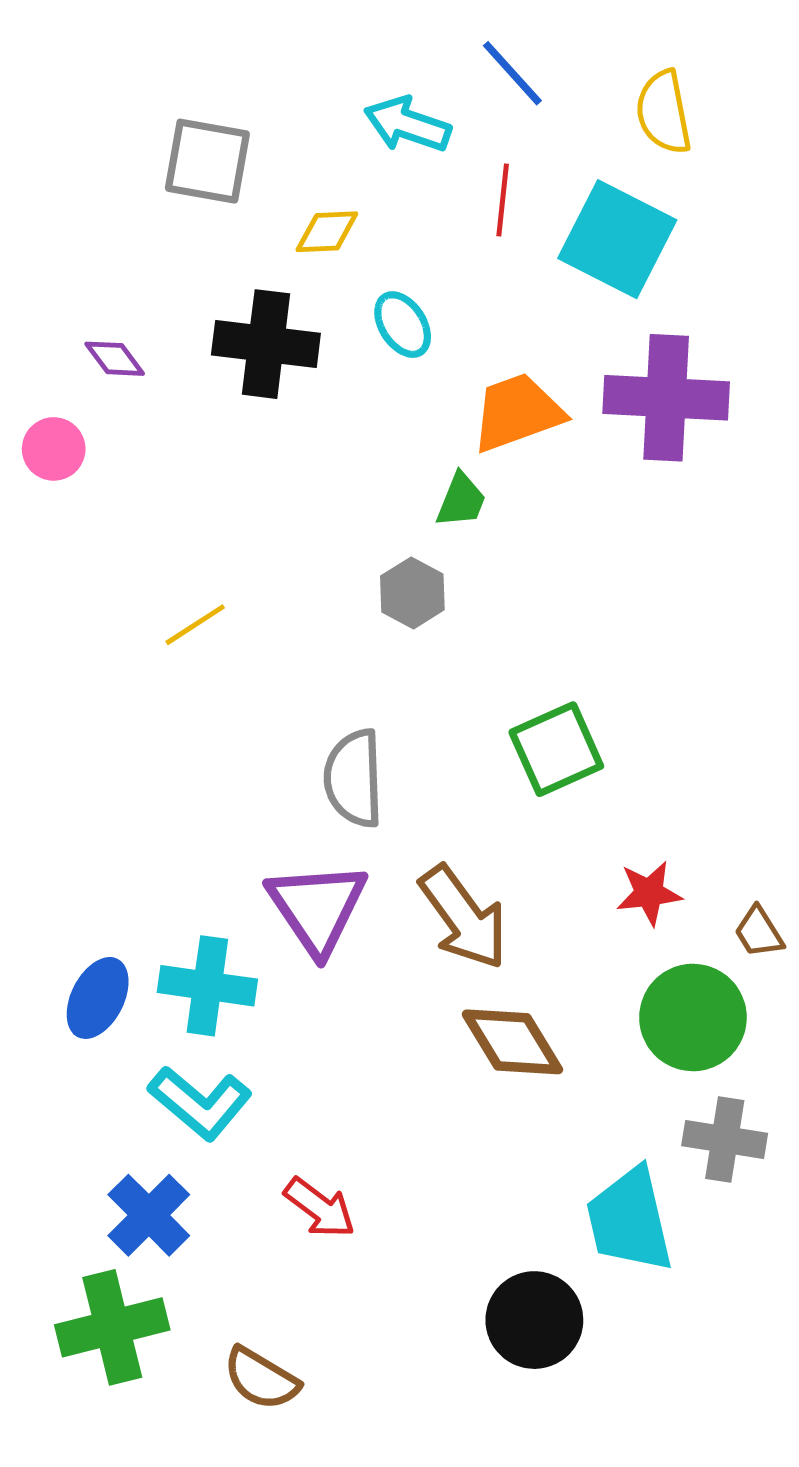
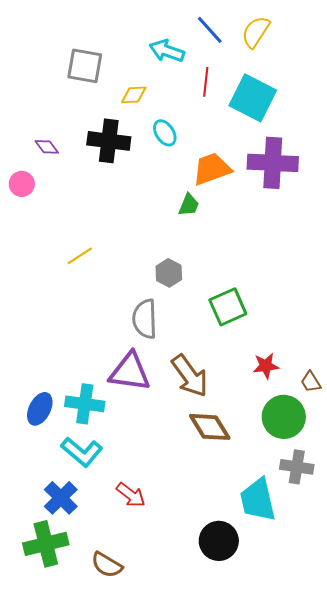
yellow semicircle: (664, 112) -> (256, 32), moved, turned 44
gray hexagon: (412, 593) -> (169, 273), moved
purple triangle: (317, 908) -> (130, 372), turned -48

